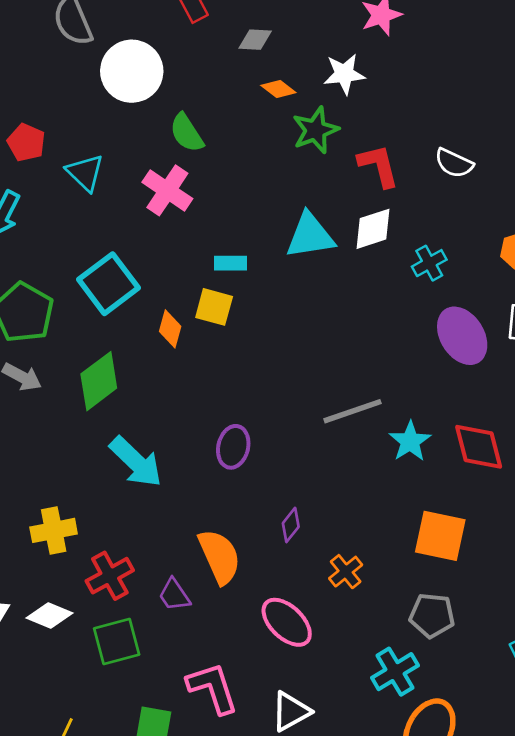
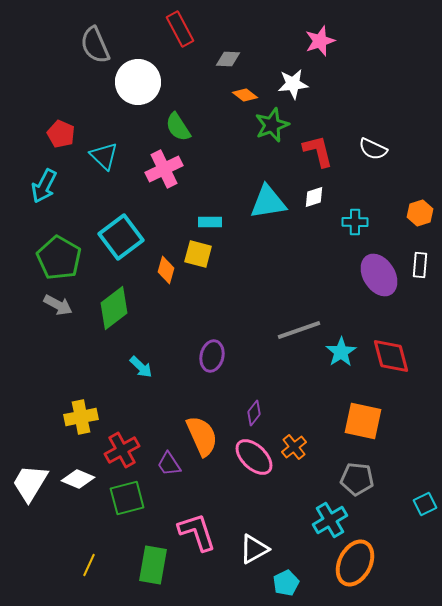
pink cross: (167, 190) -> (164, 169), turned 30
white diamond: (373, 229) -> (314, 197), size x0.7
cyan cross: (429, 263) -> (355, 222), turned 30
cyan arrow: (136, 462) -> (141, 367), size x0.6
pink ellipse: (287, 622) -> (254, 457), moved

